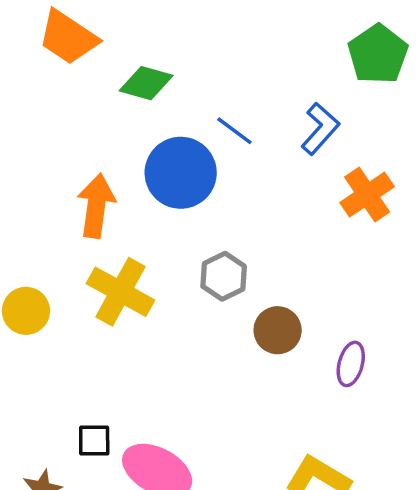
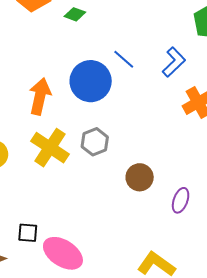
green diamond: (146, 83) -> (75, 14), moved, size x0.7
gray hexagon: (224, 276) -> (95, 142), moved

